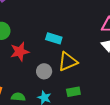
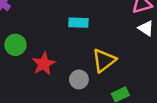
cyan rectangle: (54, 38) -> (78, 23), moved

